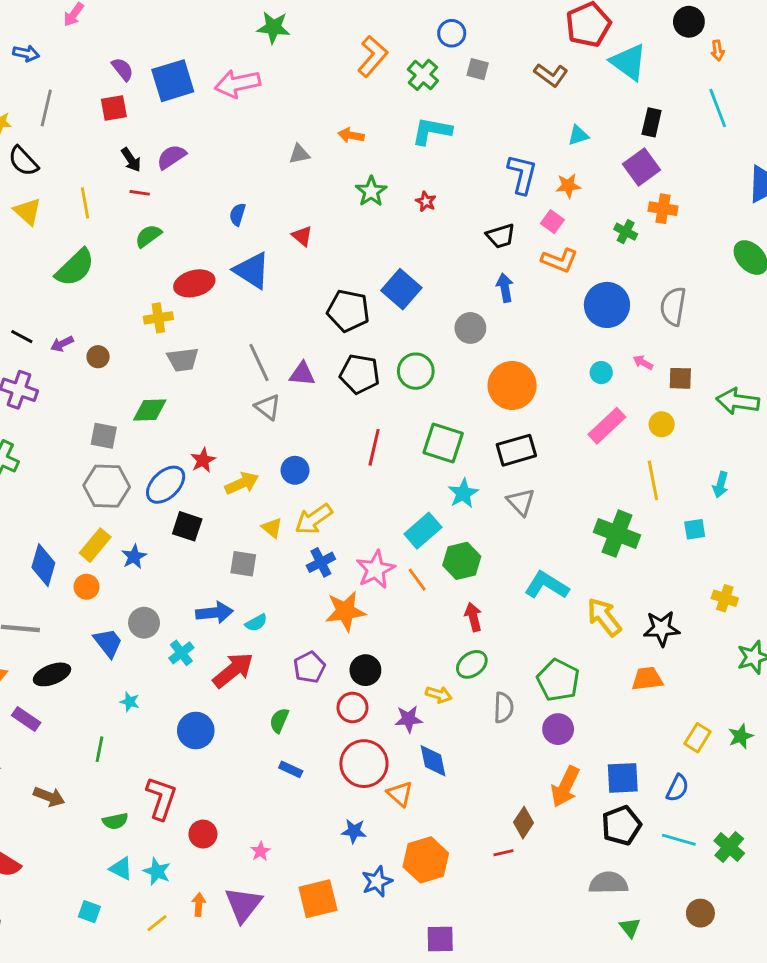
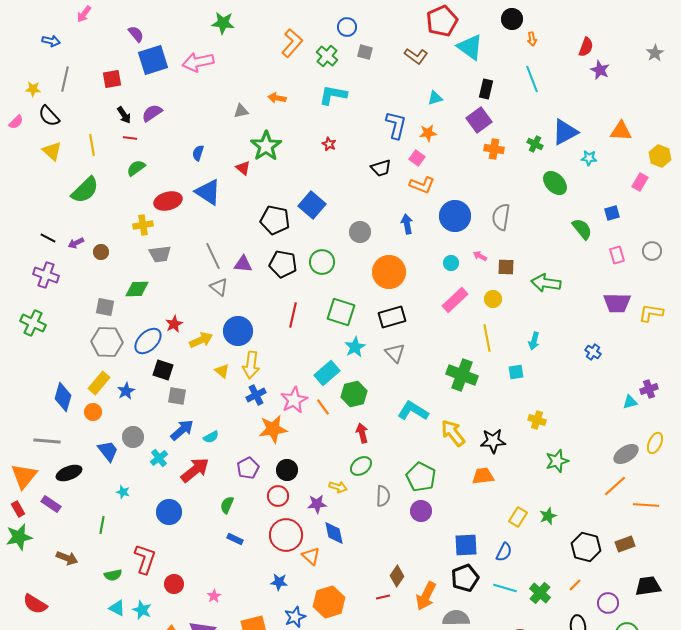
purple semicircle: (122, 69) -> (136, 34), moved
green star: (371, 191) -> (266, 146), moved, size x1.4
green cross: (626, 232) -> (535, 144), moved
blue arrow: (505, 288) -> (407, 224), moved
blue circle: (295, 470) -> (238, 331), size x1.5
yellow arrow: (314, 519) -> (251, 365), turned -48
gray square: (243, 564) -> (177, 396), moved
blue arrow: (214, 613) -> (182, 430), turned -35
orange arrow: (565, 787) -> (426, 596), moved

